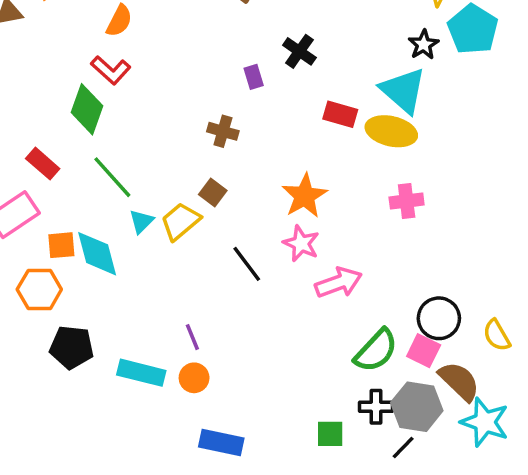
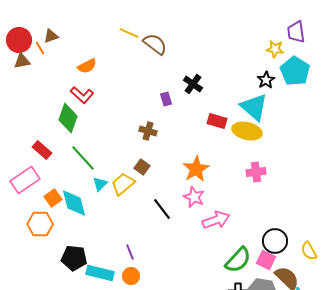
orange semicircle: (119, 21) -> (87, 66), turned 36
orange square: (61, 245) -> (53, 198), turned -30
black pentagon: (72, 347) -> (74, 258), moved

